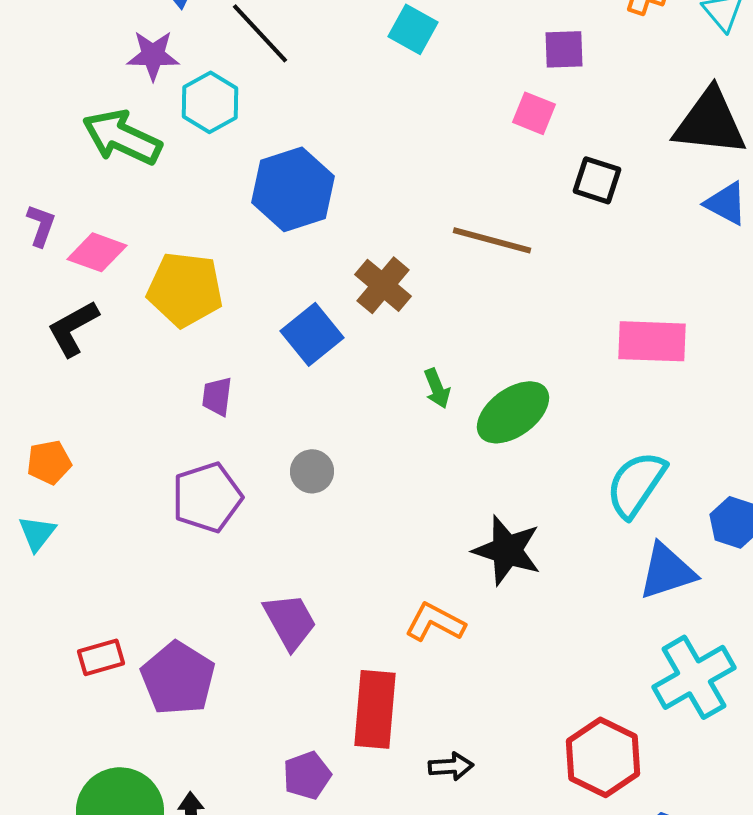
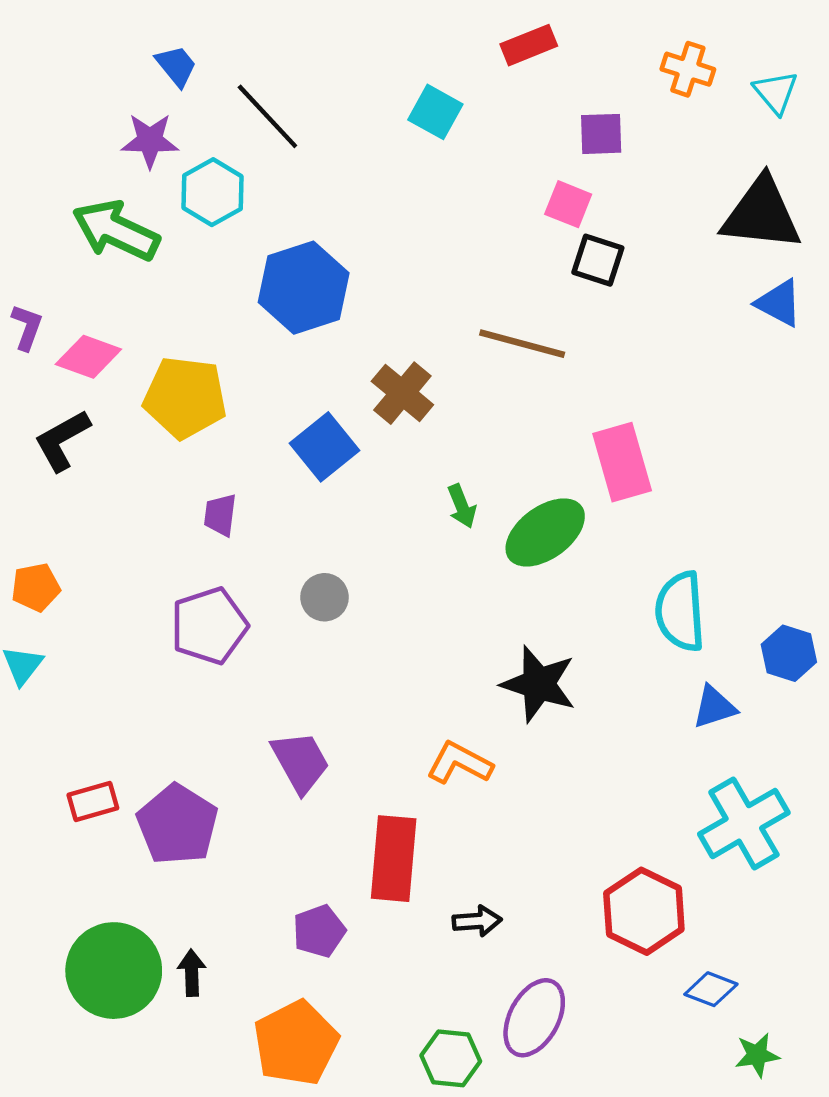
black square: (597, 180) -> (598, 260), moved
pink rectangle: (652, 341) -> (622, 462), moved, turned 72
cyan semicircle: (636, 484) -> (680, 612), turned -38
blue triangle: (667, 571) -> (714, 707), size x0.7

